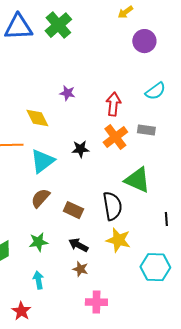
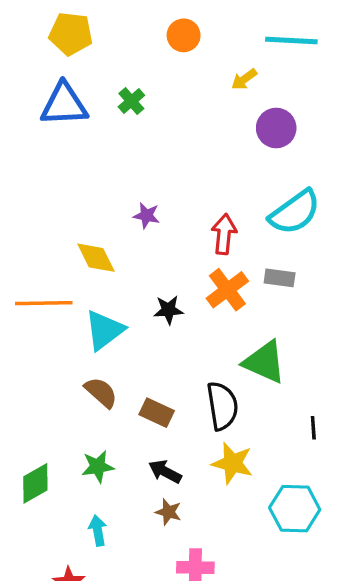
green cross: (58, 25) -> (131, 101), size x0.6
cyan semicircle: (155, 91) -> (295, 212), size x1.5
brown semicircle: (40, 198) -> (101, 392), turned 90

